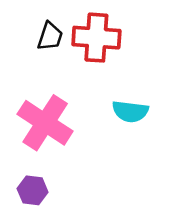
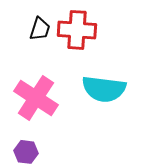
cyan semicircle: (130, 111) -> (104, 89), size x1.5

